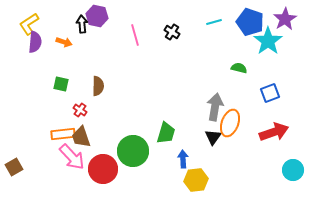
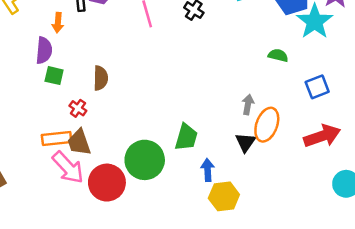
purple semicircle: (35, 42) -> (44, 50), moved
orange arrow: (64, 42) -> (58, 23), turned 77
gray arrow: (215, 107) -> (248, 105), size x0.6

